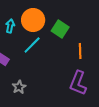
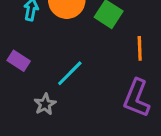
cyan line: (32, 45) -> (70, 73), moved

